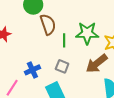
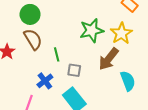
brown semicircle: (48, 24) -> (33, 39), moved
green line: (64, 40) -> (57, 54), moved

